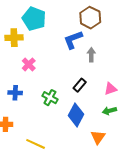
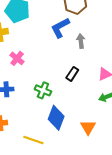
blue diamond: (76, 115) -> (56, 118), moved
orange triangle: (98, 137) -> (88, 127), moved

